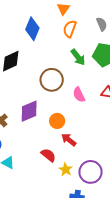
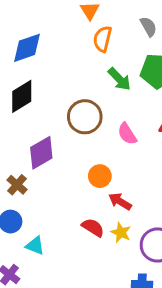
blue diamond: (32, 29) -> (27, 48), moved, turned 55
purple diamond: (29, 111) -> (41, 153), moved
yellow star: (66, 170) -> (121, 232), moved

